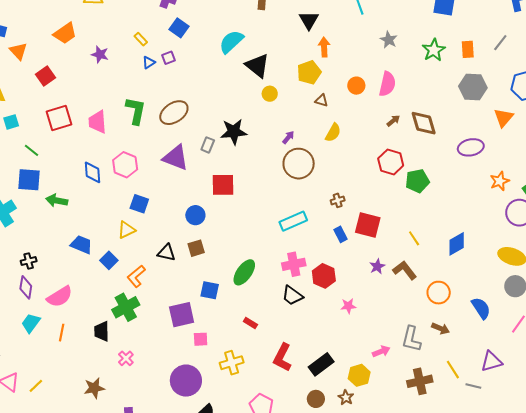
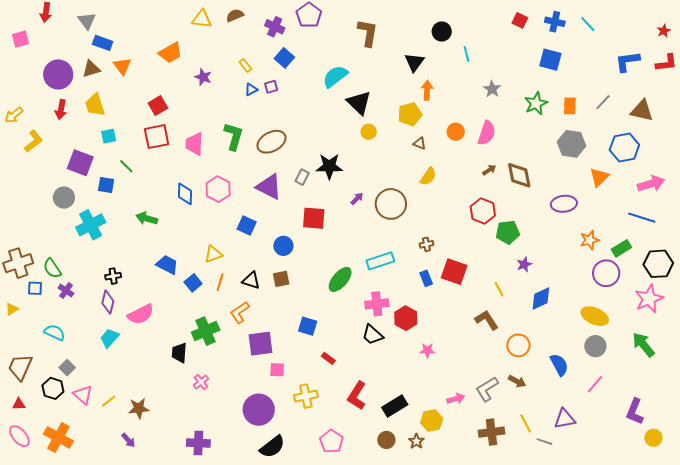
red square: (46, 76) -> (158, 106), moved
purple arrow: (288, 137) -> (357, 199), moved
blue square: (29, 180) -> (106, 185), moved, size x0.7
blue square: (139, 204) -> (247, 225), moved
purple star: (377, 266) -> (524, 264), moved
green ellipse: (244, 272) -> (340, 279), moved
orange L-shape: (136, 276) -> (240, 312), moved
blue square: (210, 290) -> (308, 326), moved
orange line: (62, 333) -> (220, 282), moved
gray L-shape: (411, 339) -> (487, 389), turned 40
brown star: (94, 388) -> (139, 408), moved

